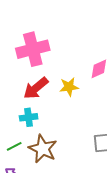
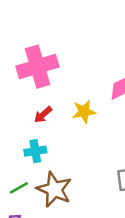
red arrow: (36, 88) -> (43, 115), size x0.6

